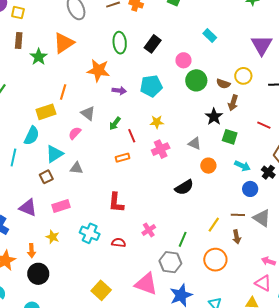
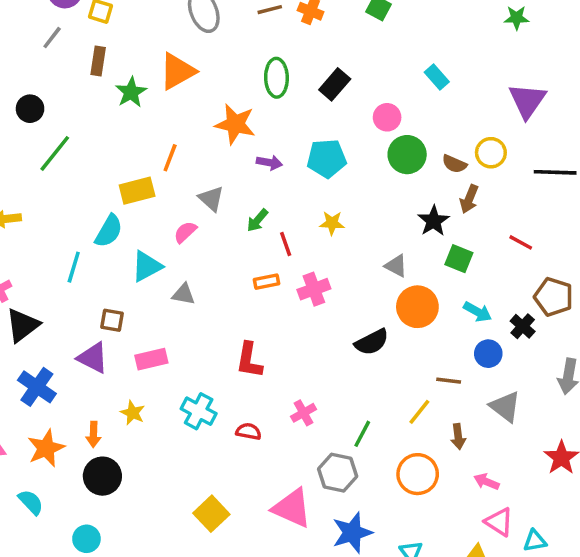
pink cross: (161, 149) -> (314, 289), moved
orange circle: (208, 166) -> (417, 307), size x1.5
brown square: (46, 177) -> (112, 320), moved, turned 32
brown line: (238, 215) -> (449, 381), moved
pink arrow: (268, 261) -> (486, 482), moved

